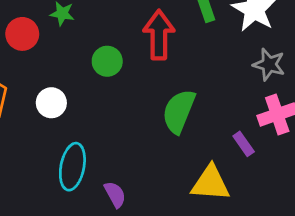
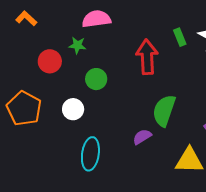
green circle: (107, 61) -> (96, 79), moved
purple semicircle: (115, 194) -> (142, 137), moved, turned -90

